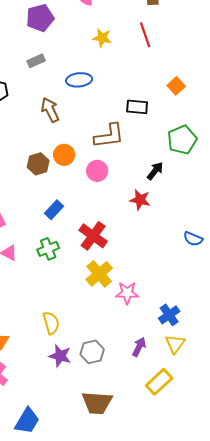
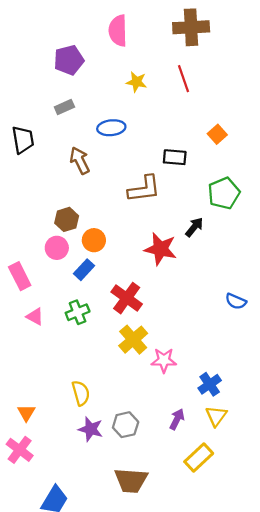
orange circle: (64, 155) -> (94, 240), moved
pink circle: (97, 171) -> (57, 248), moved
red star: (140, 200) -> (160, 249), moved, size x1.4

